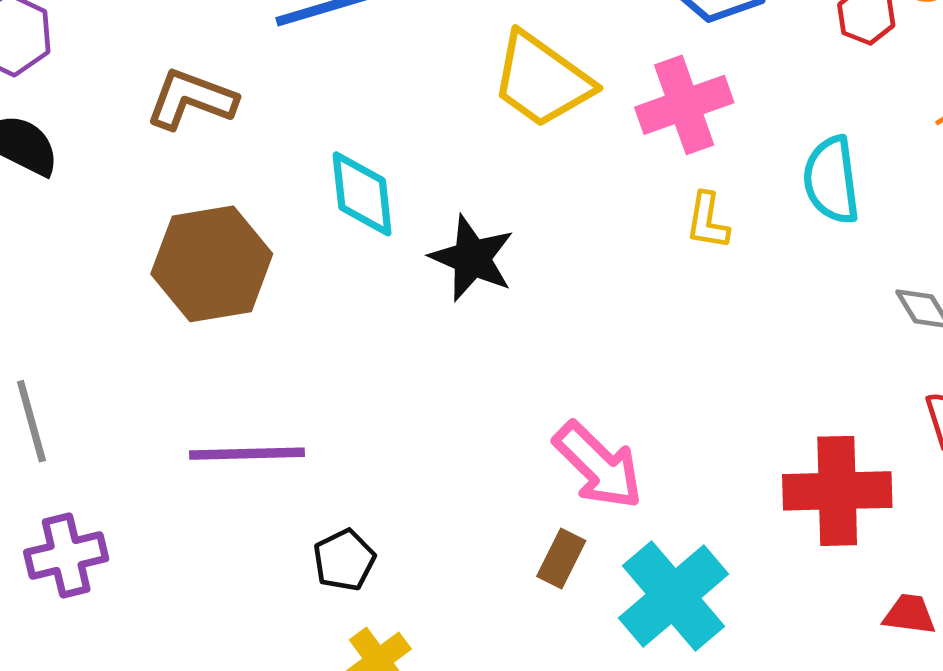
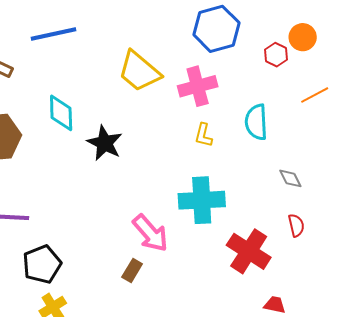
red cross: (837, 491) -> (249, 251), turned 30
black pentagon: (344, 560) -> (42, 264), size x1.5
cyan cross: (674, 596) -> (202, 200), moved, turned 33

